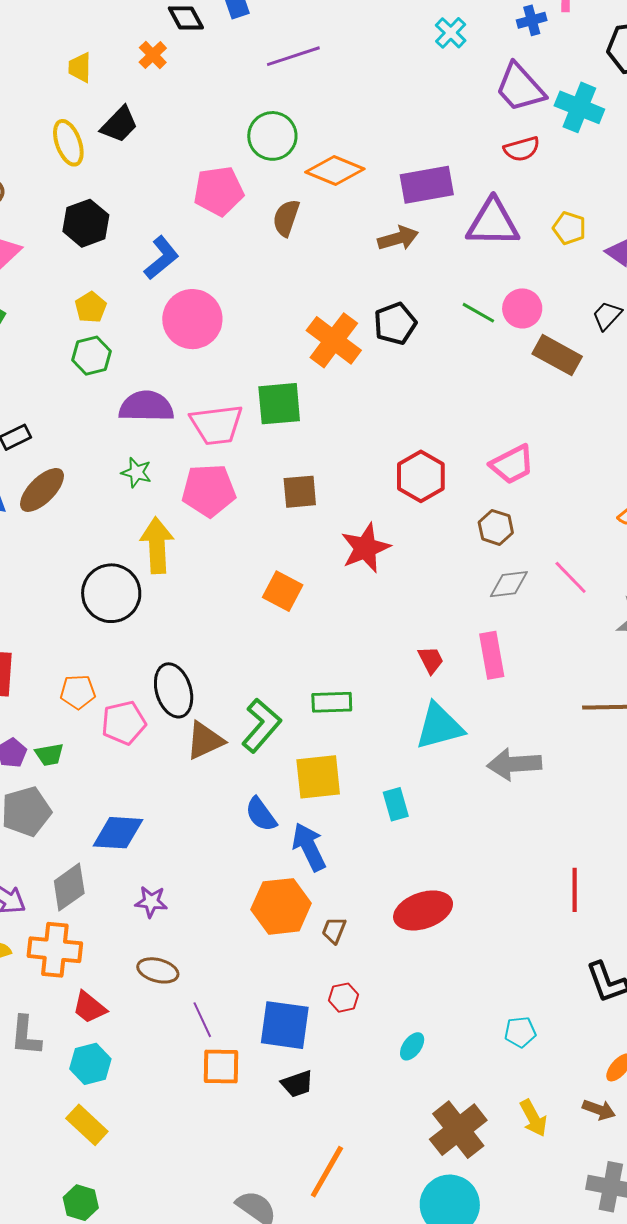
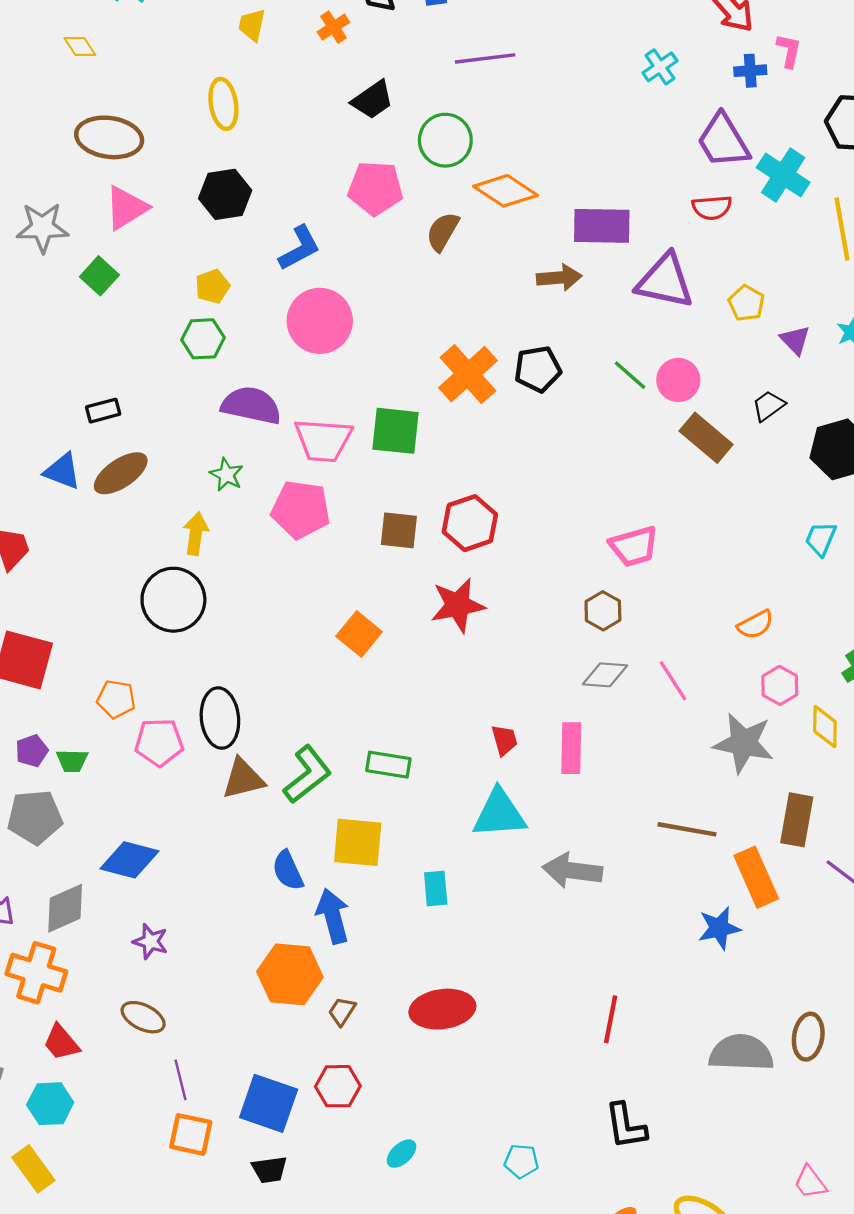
black trapezoid: (119, 124) -> (373, 100), moved
red hexagon: (421, 476) -> (470, 523), moved
yellow arrow: (157, 545) -> (196, 534), moved, size x0.7
red hexagon: (344, 998) -> (338, 1086), size x1.4

